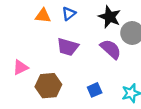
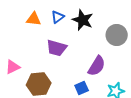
black star: (110, 17) -> (83, 20), moved
purple semicircle: (111, 49) -> (97, 66), moved, turned 80

